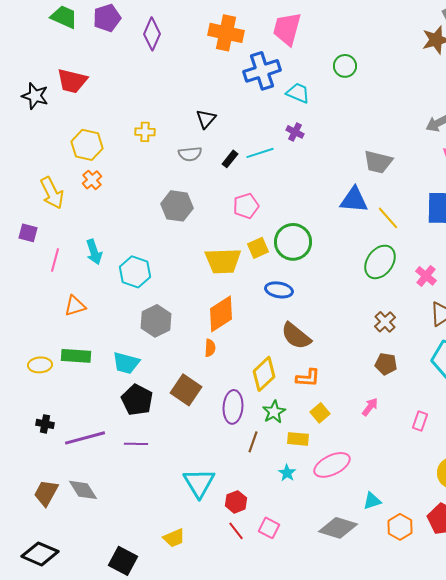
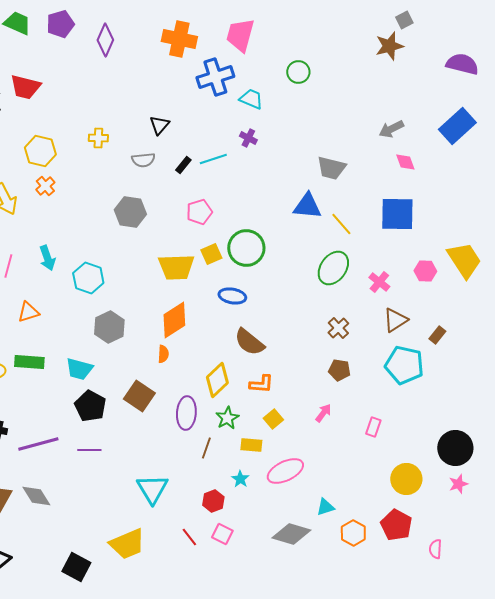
red hexagon: (236, 502) -> (213, 501), moved
yellow trapezoid: (174, 538) -> (127, 544), size x1.6

